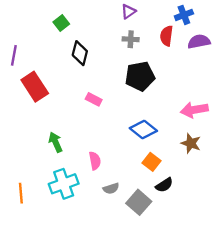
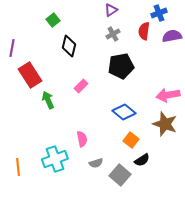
gray cross: (131, 39) -> (113, 34), turned -32
pink rectangle: (94, 99) -> (81, 86), turned -72
green arrow: (56, 142) -> (48, 100), moved
brown star: (191, 143) -> (165, 124), size x1.4

